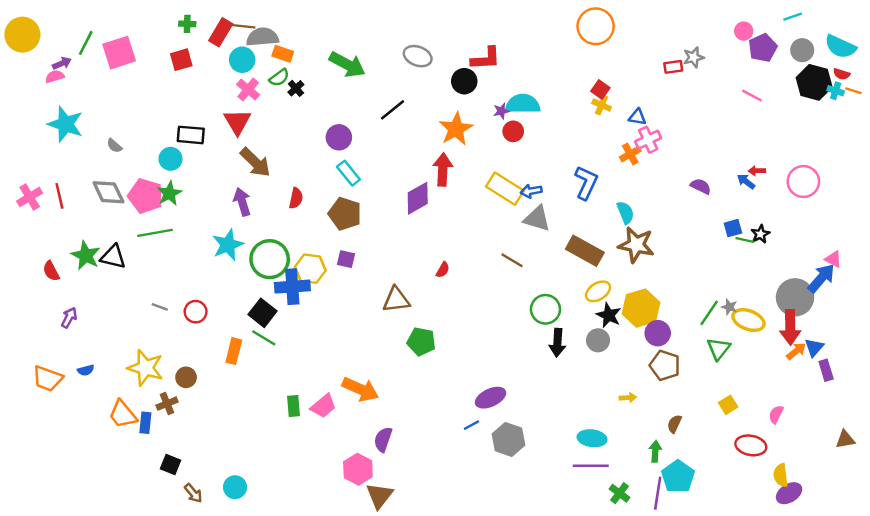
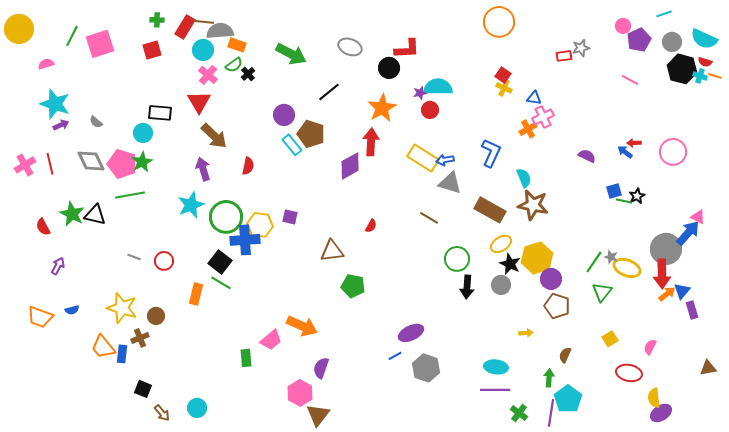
purple arrow: (62, 63) -> (61, 125), moved
brown pentagon: (345, 214) -> (311, 134), moved
green rectangle: (293, 406) -> (246, 358), moved

